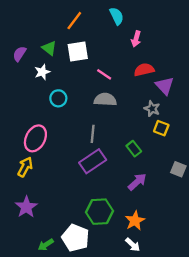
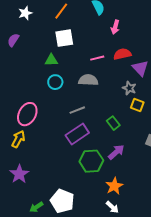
green triangle: (49, 48) -> (51, 60), moved, turned -40
white star: (42, 72) -> (25, 13), moved
pink line: (104, 74) -> (97, 58), moved, turned -48
cyan circle: (58, 98) -> (55, 82), moved
gray line: (93, 134) -> (77, 110), turned 63
green hexagon: (99, 212) -> (91, 161), moved

